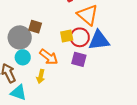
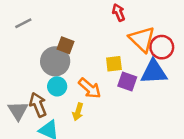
brown square: (35, 27) -> (65, 45), moved
red circle: (80, 37) -> (162, 47), moved
purple square: (79, 59) -> (127, 81), moved

